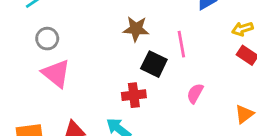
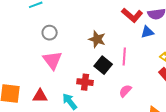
gray circle: (47, 39) -> (50, 33), moved
pink triangle: (56, 73) -> (52, 60), moved

